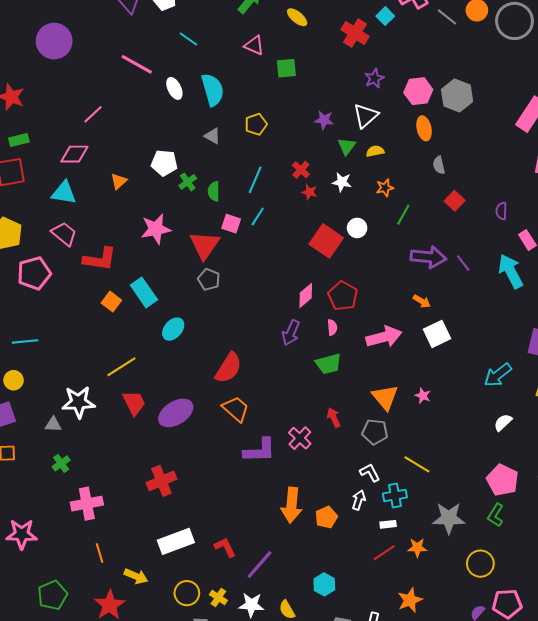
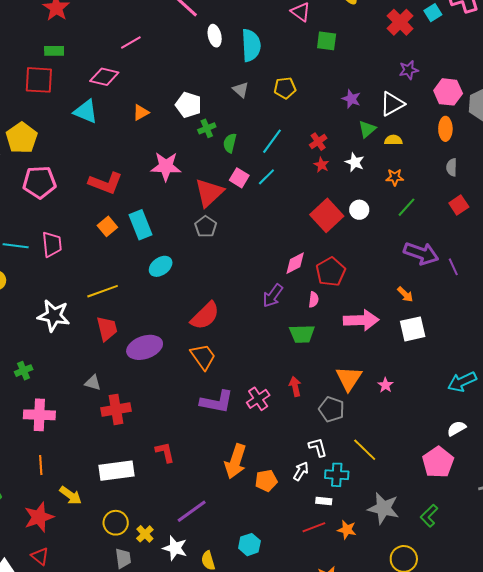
pink trapezoid: (64, 234) -> (52, 244), moved, turned 32
gray triangle: (53, 424) -> (93, 383), moved
pink pentagon: (503, 480) -> (438, 462), moved
red L-shape: (225, 547) -> (165, 452), moved

